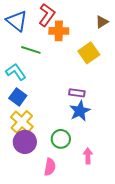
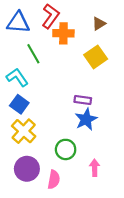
blue triangle: (17, 21) -> (18, 23), turned -35
brown triangle: (102, 22) -> (99, 24), moved
green line: (31, 50) -> (33, 54), turned 42
purple circle: (25, 142) -> (27, 169), moved

